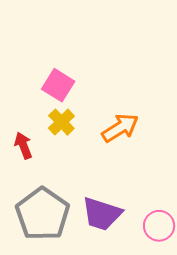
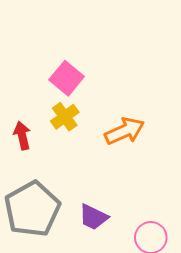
purple trapezoid: (102, 214) -> (93, 217), size x0.7

